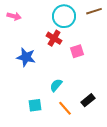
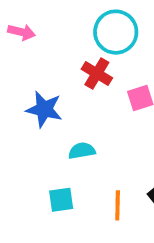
cyan semicircle: (56, 85) -> (82, 151), moved, turned 40
orange line: (65, 108) -> (118, 205), turned 42

